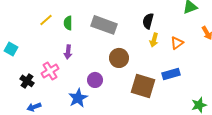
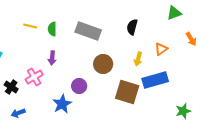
yellow line: (46, 20) -> (30, 26), turned 56
yellow arrow: (154, 40) -> (138, 59), moved
blue rectangle: (171, 74) -> (155, 80), size x1.4

